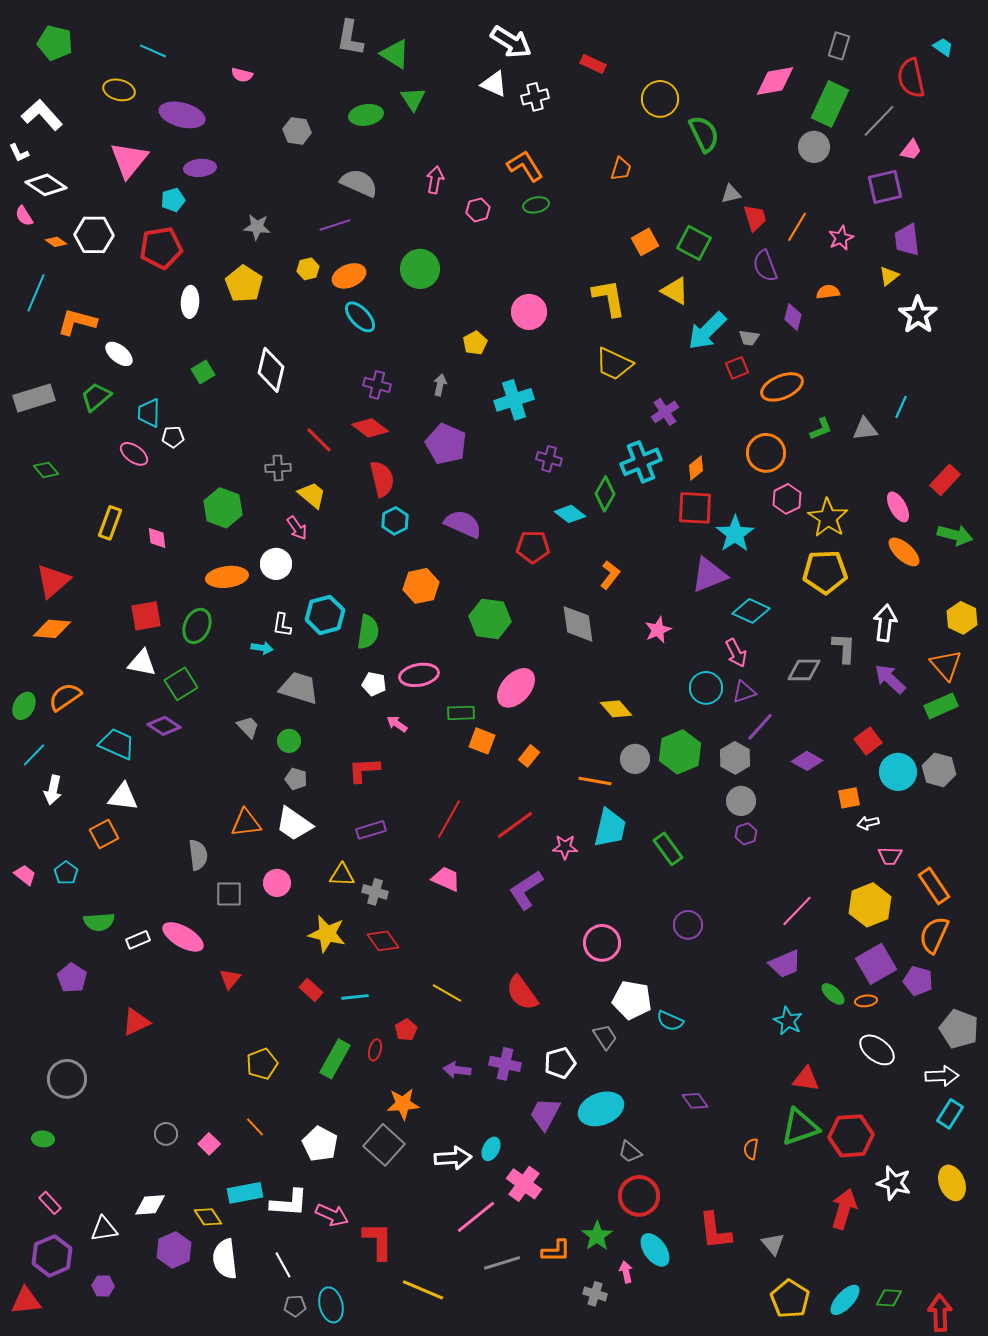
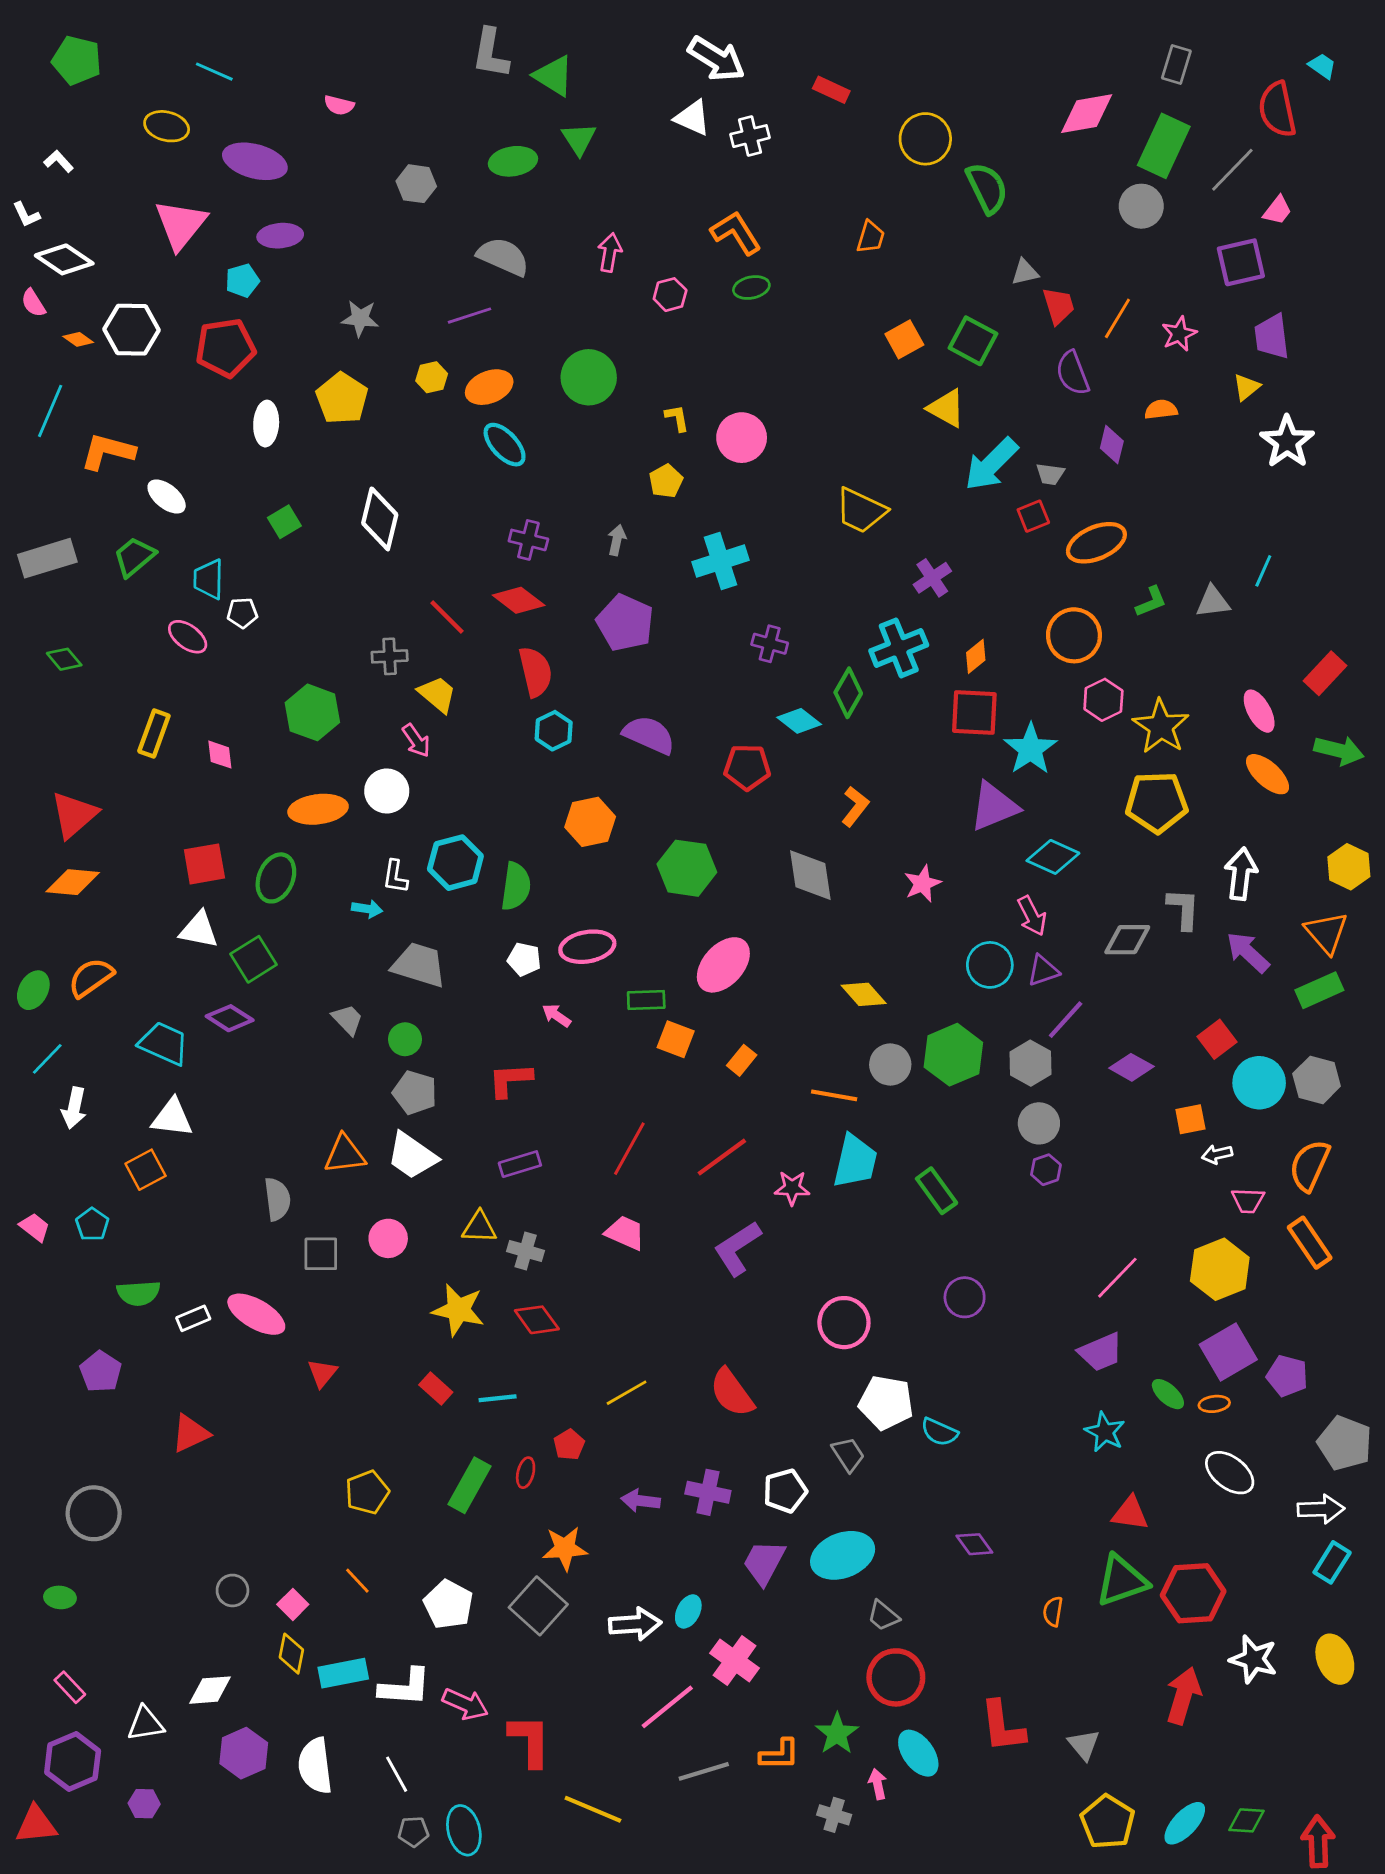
white L-shape: (42, 115) -> (59, 161), size x0.5
yellow L-shape: (609, 298) -> (677, 418), moved, size x0.5
gray pentagon: (296, 779) -> (415, 1093), size x1.4
orange semicircle: (934, 935) -> (1310, 1165), moved
yellow line: (447, 993) -> (627, 1393), turned -60
yellow diamond: (208, 1217) -> (291, 1654), moved, turned 44

